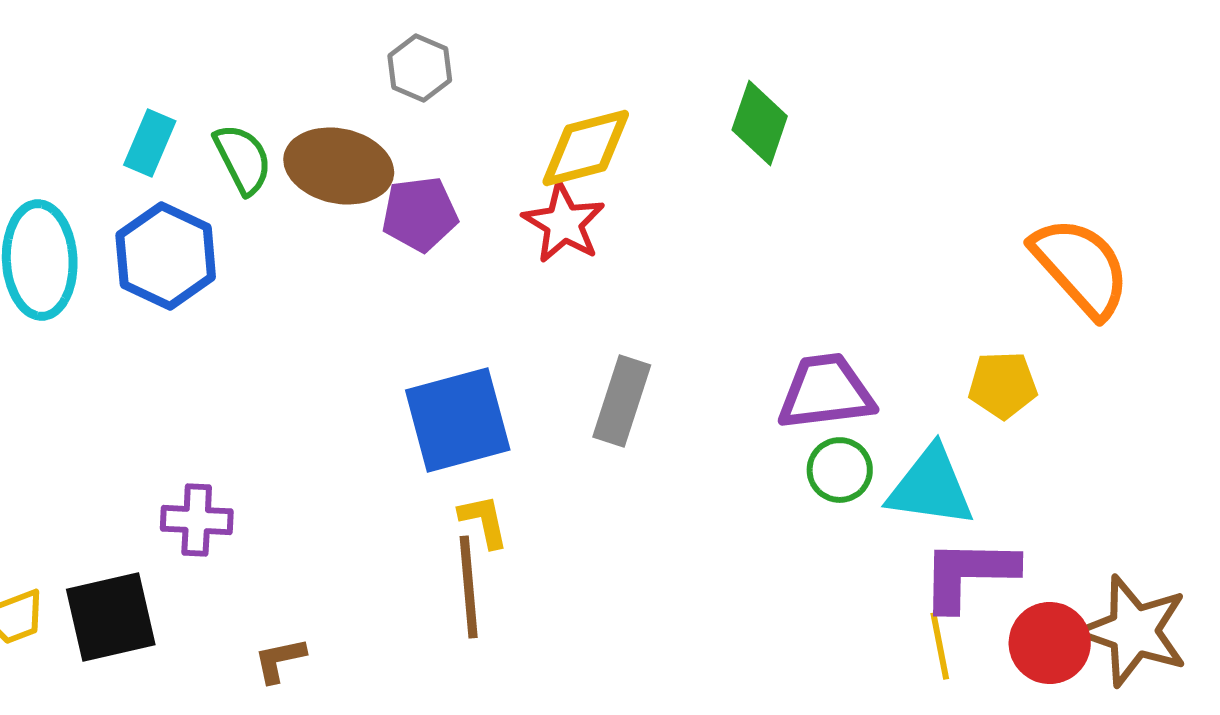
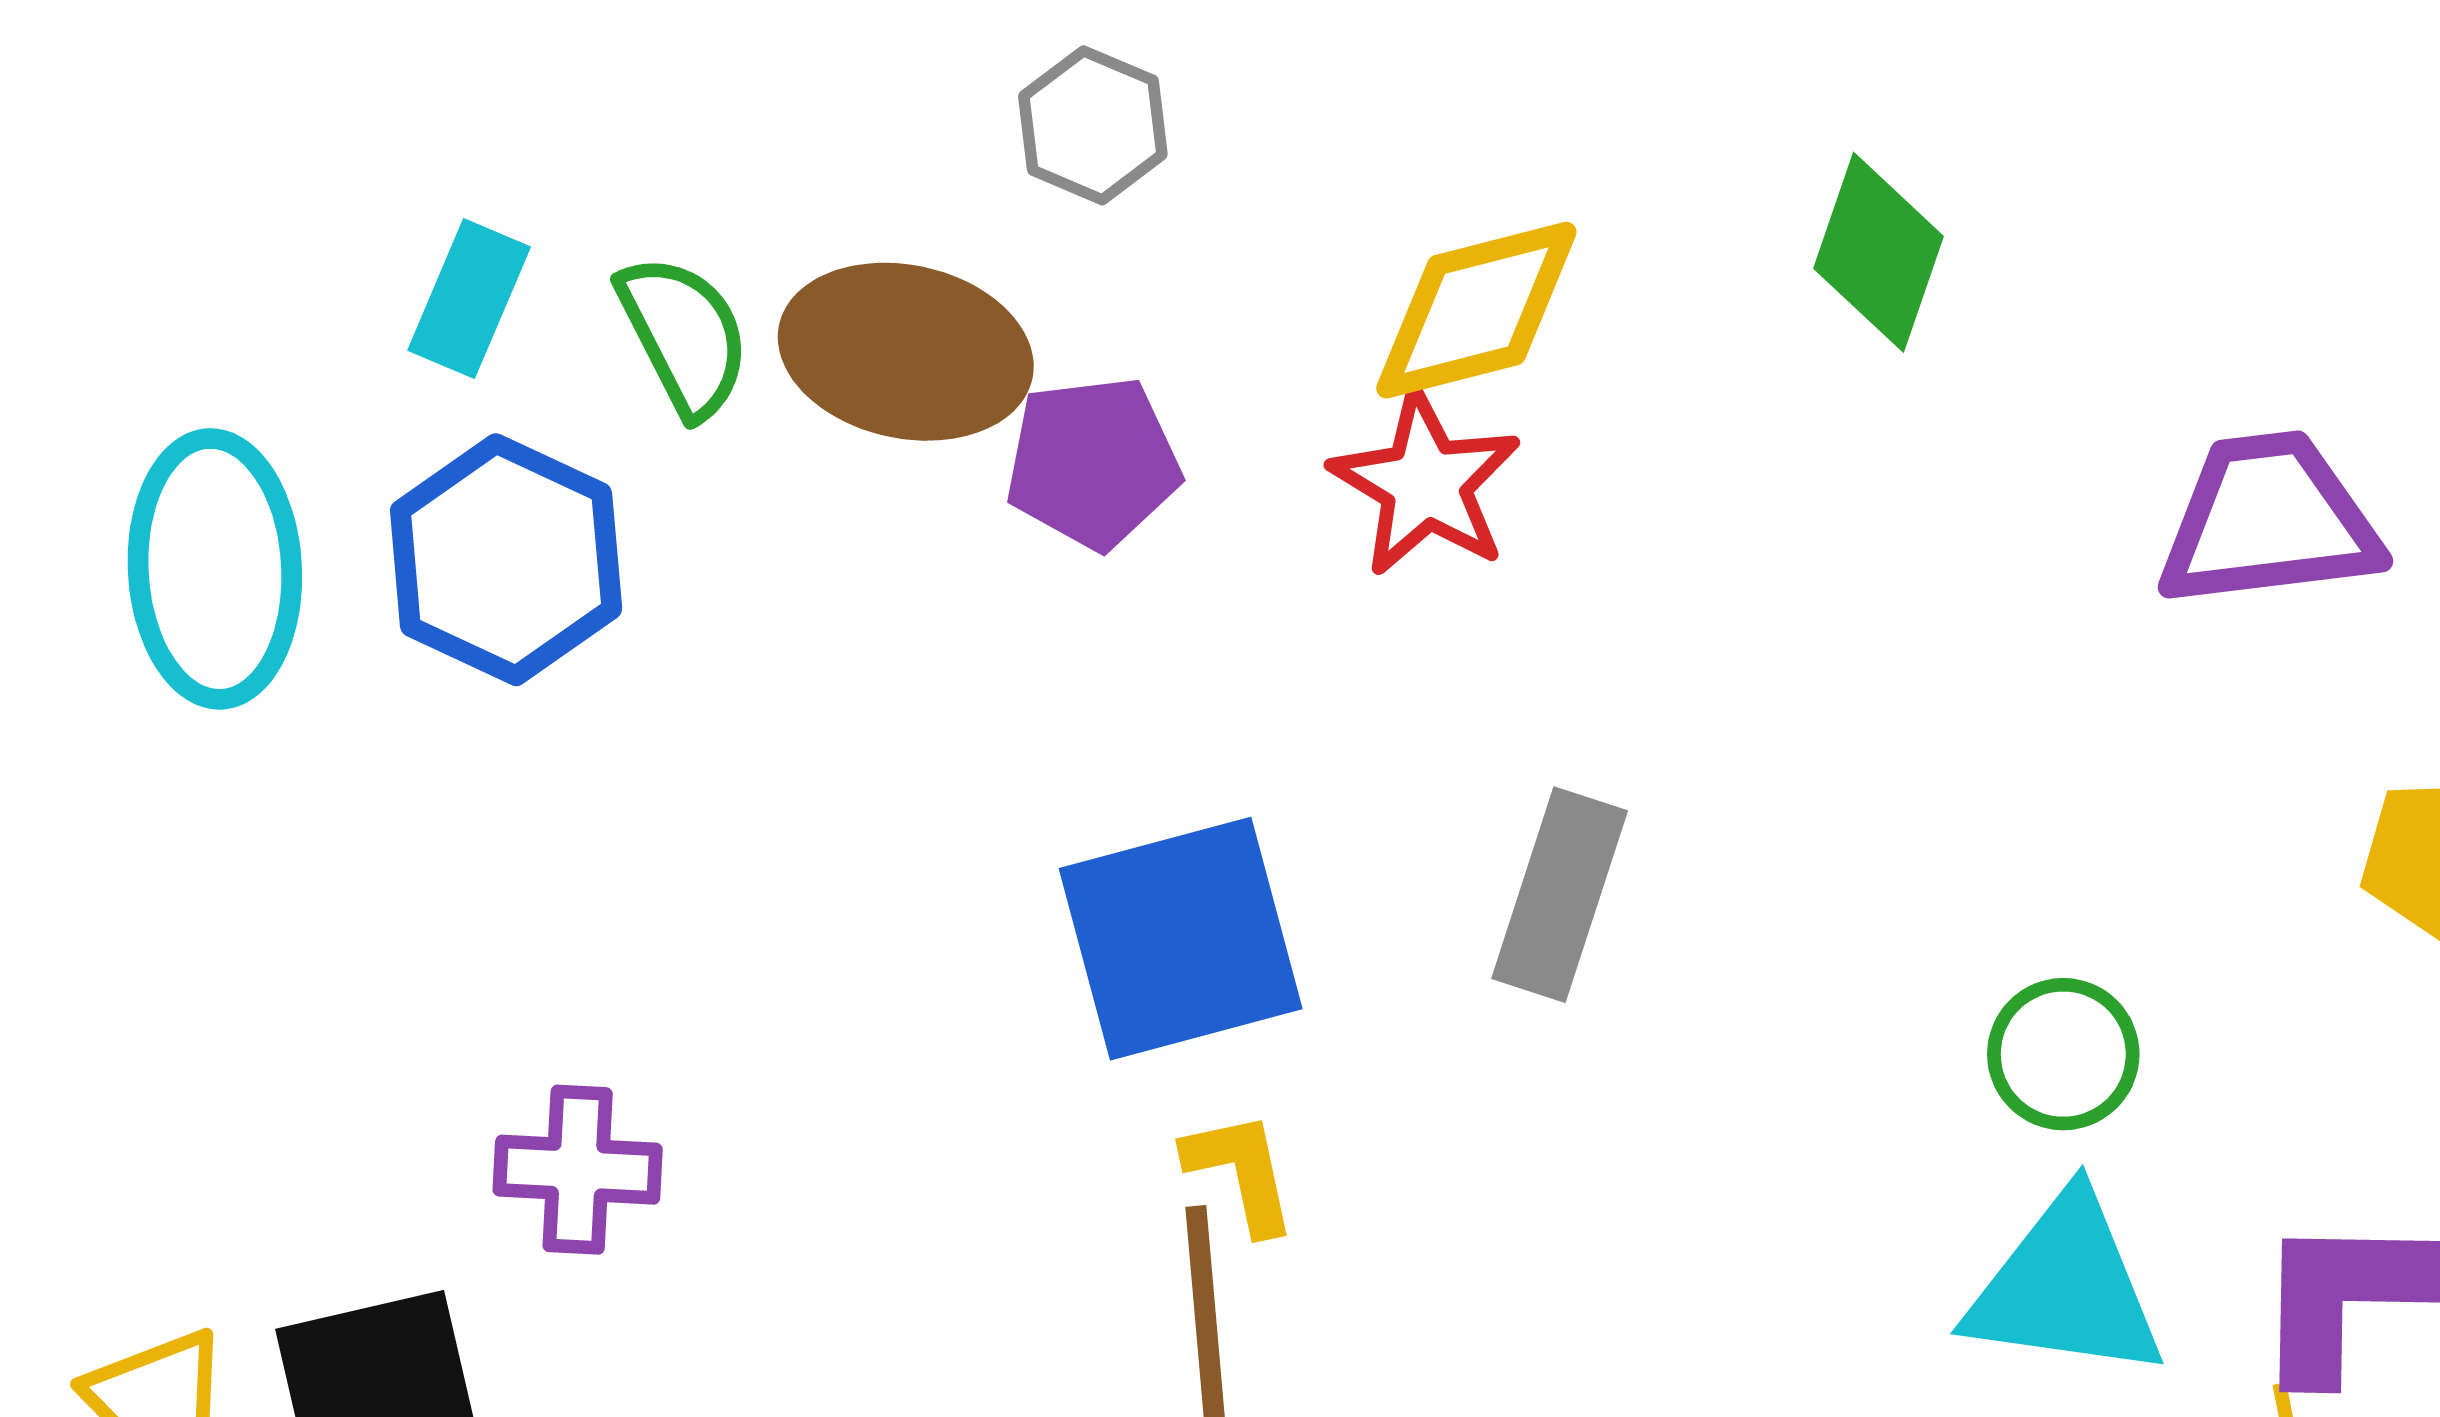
purple trapezoid: (826, 392) -> (2269, 520), moved
cyan triangle: (931, 487) -> (2066, 1287), moved

